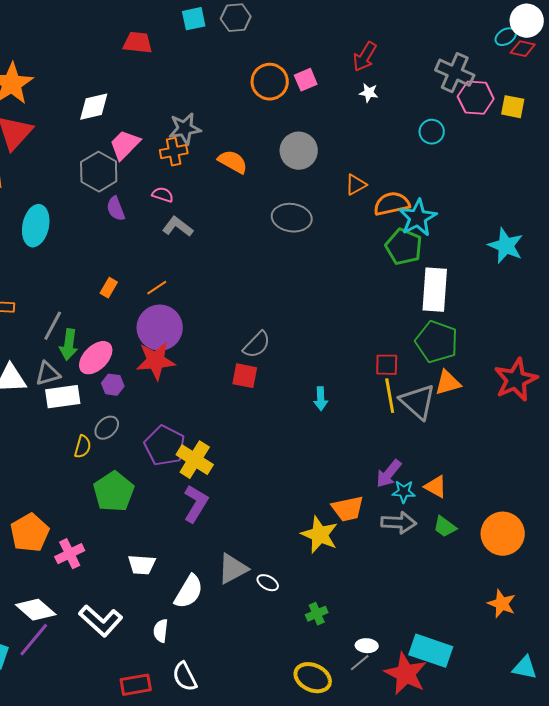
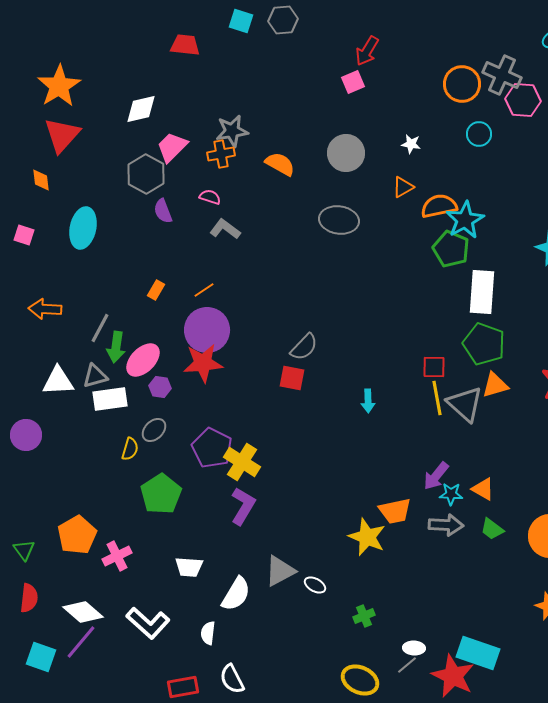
cyan square: (194, 19) -> (241, 21), turned 30
red arrow: (365, 57) -> (367, 51), moved
orange circle: (270, 82) -> (462, 84), moved
white star: (369, 93) -> (411, 144), moved

